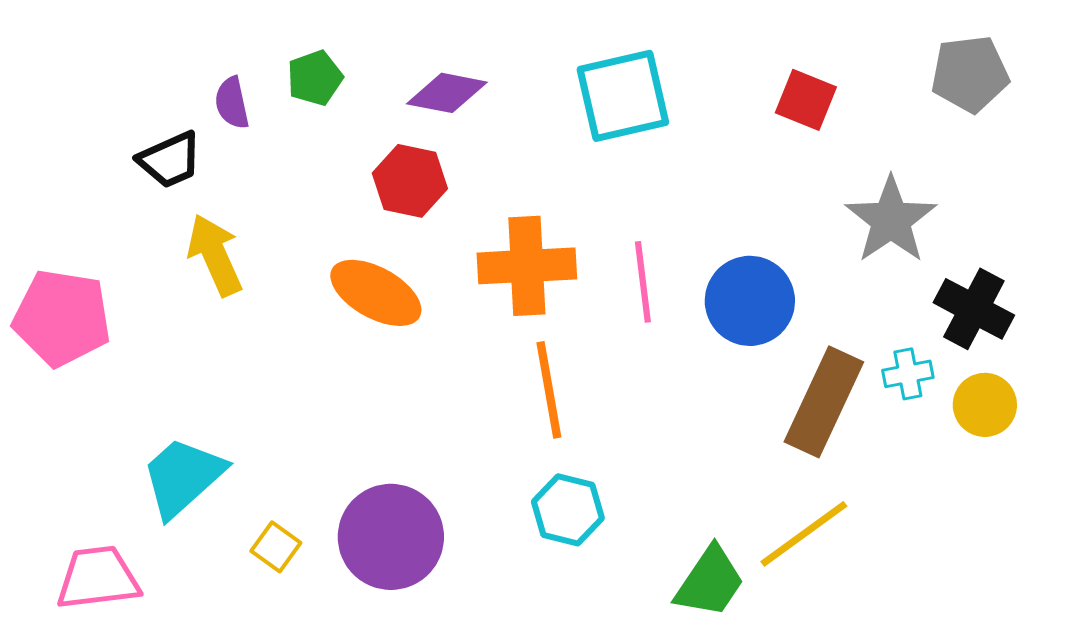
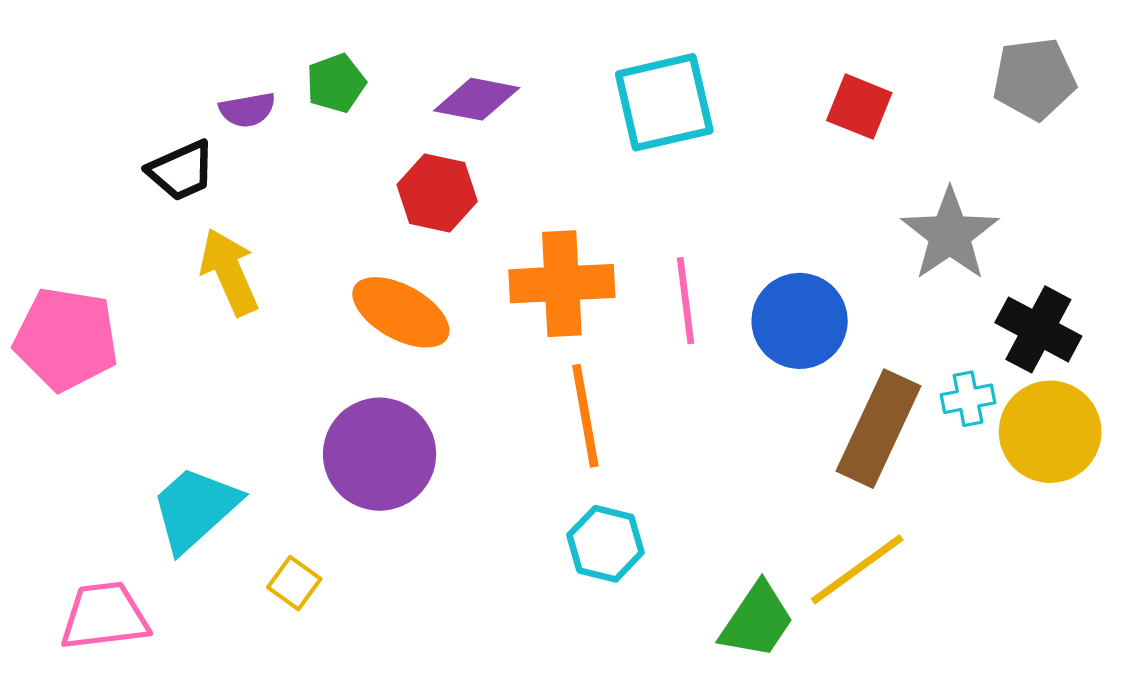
purple semicircle: (232, 103) -> (247, 110), turned -88
yellow circle: (985, 405) -> (1050, 432), size x1.5
purple circle: (391, 537) -> (380, 454), moved

